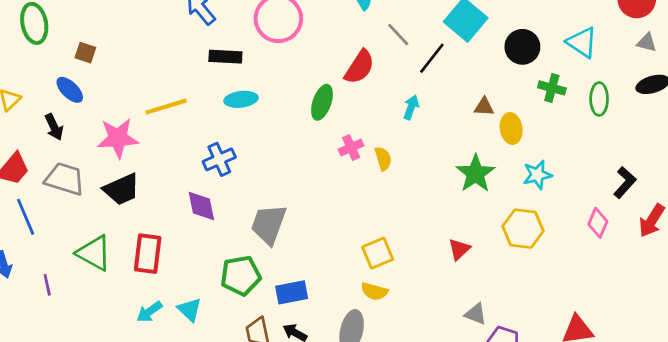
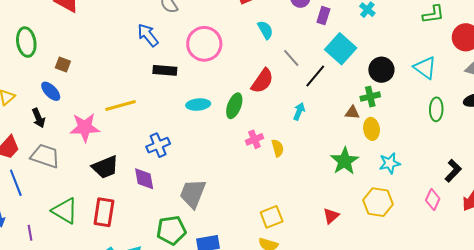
green cross: (552, 88) -> (370, 97), moved, turned -30
cyan ellipse: (241, 99) -> (198, 105), moved
black trapezoid: (122, 189) -> (105, 167), moved

